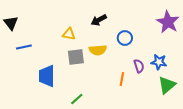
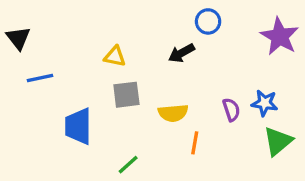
black arrow: (99, 20) -> (181, 53), moved
blue circle: (125, 38) -> (208, 21), moved
yellow semicircle: (98, 50) -> (173, 113), moved
orange line: (122, 79) -> (195, 143), moved

